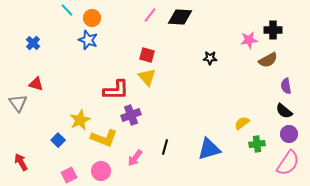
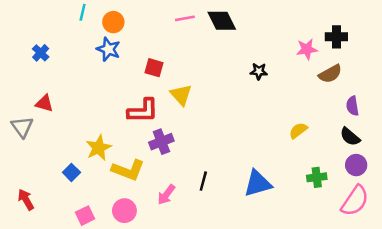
cyan line: (67, 10) -> (83, 12), turned 56
pink line: (150, 15) -> (185, 18), turned 42
black diamond: (180, 17) -> (222, 21), turned 60
red square: (147, 55) -> (154, 68), moved
yellow semicircle: (242, 123) -> (298, 131), moved

